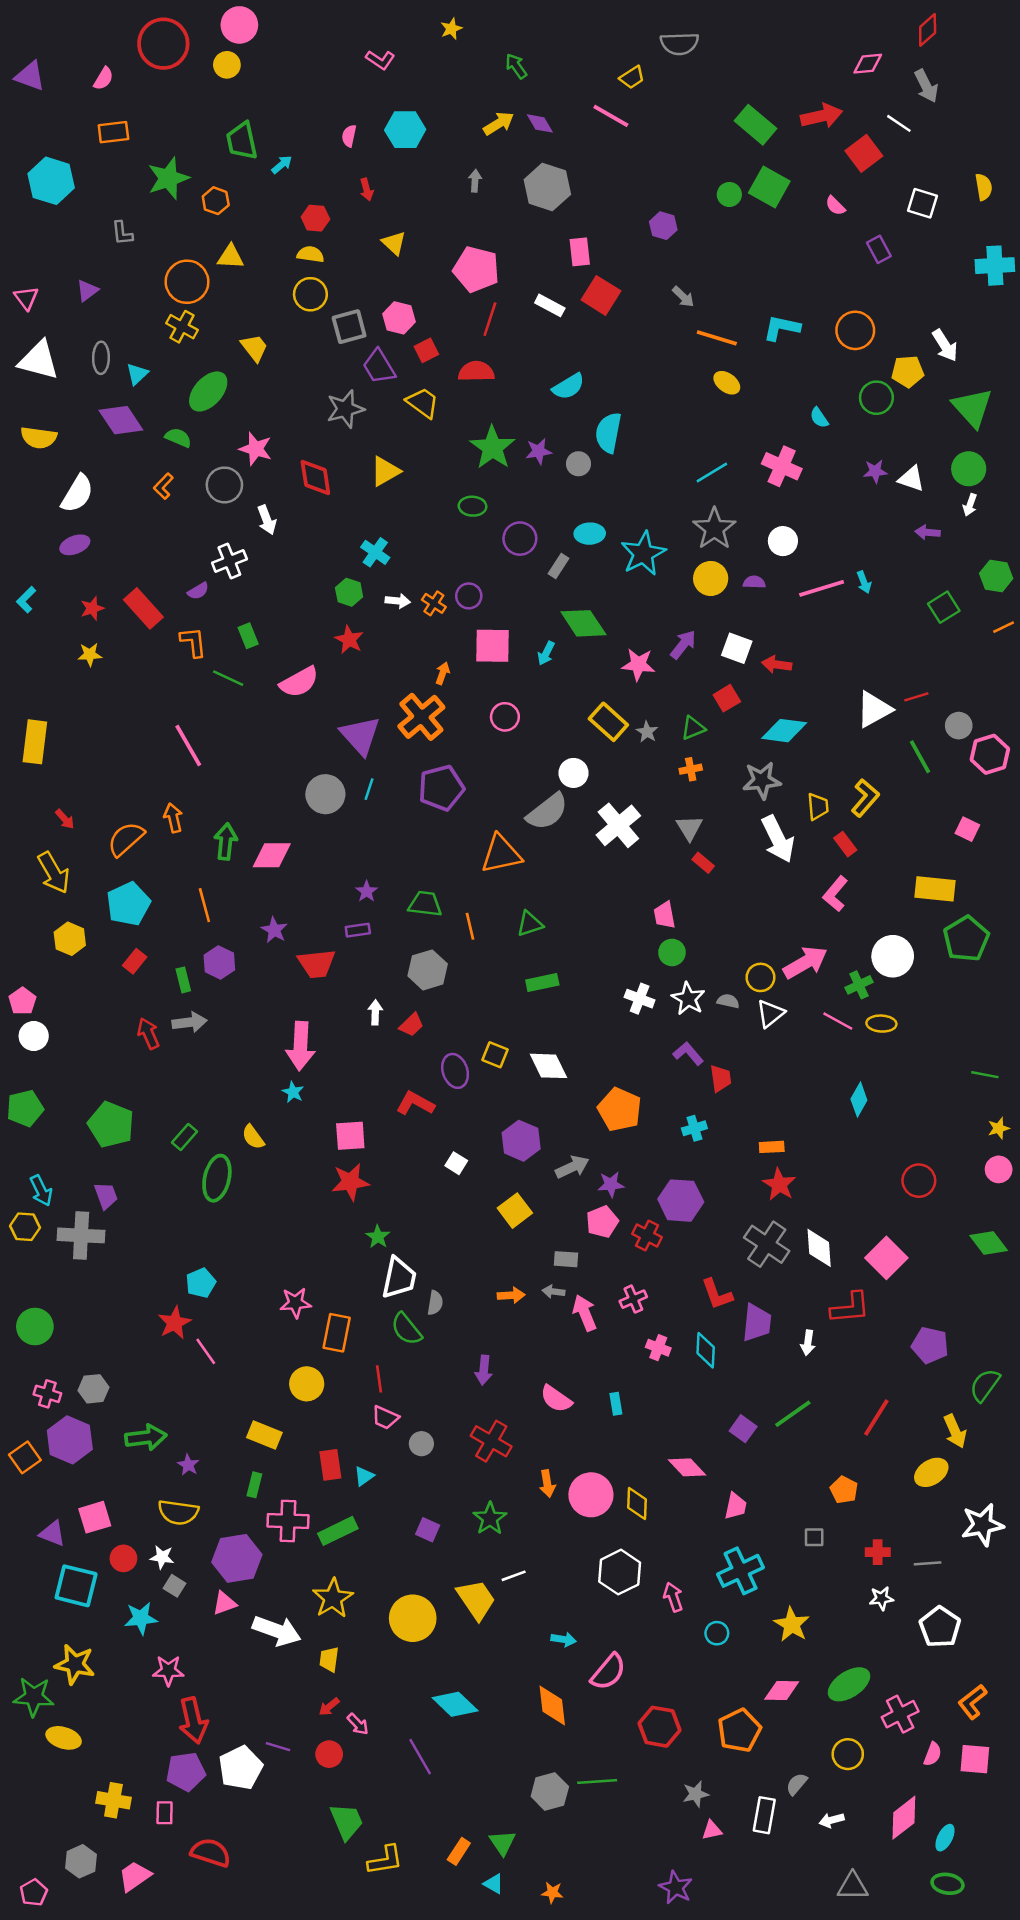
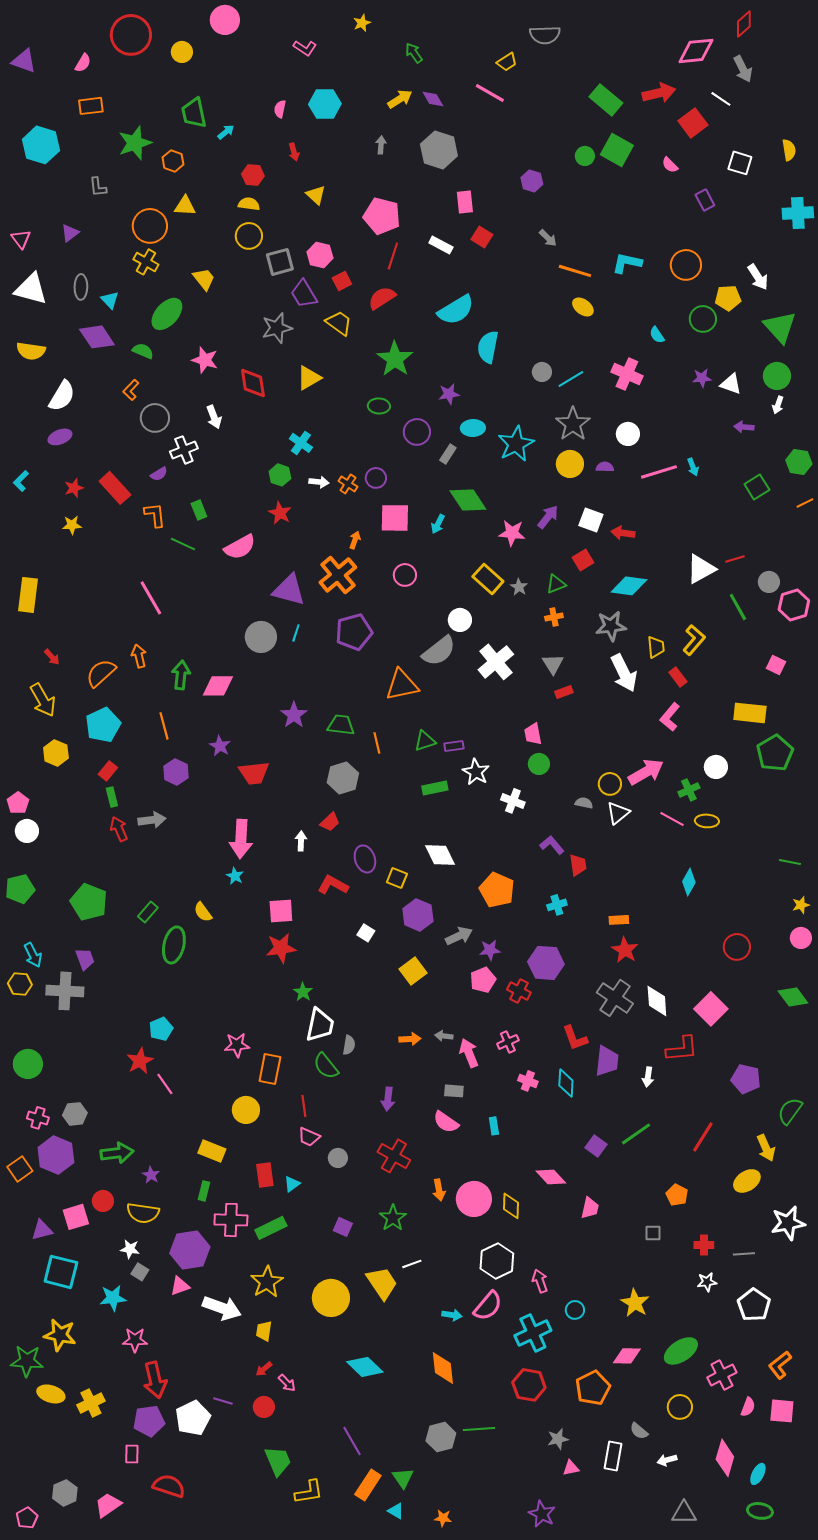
pink circle: (239, 25) -> (225, 20), moved
pink diamond: (868, 64) -> (696, 51), size x1.5
red square: (601, 295) -> (482, 237), size x0.7
red semicircle: (476, 372) -> (382, 298), turned -32
cyan triangle: (137, 374) -> (110, 300), turned -30
cyan semicircle: (568, 386) -> (456, 310), size x1.4
purple star: (539, 451) -> (449, 394), moved
gray circle: (578, 464) -> (542, 372), moved
gray circle: (224, 485) -> (155, 418), moved
purple triangle: (360, 736) -> (289, 590), turned -33
red rectangle: (703, 863) -> (564, 692), turned -60
purple star: (367, 891) -> (294, 715), size x1.5
purple rectangle: (358, 930) -> (454, 746), moved
white circle: (893, 956) -> (716, 767), size x0.7
green rectangle: (183, 980) -> (112, 797), moved
white star: (688, 999) -> (476, 772), moved
white arrow: (375, 1012) -> (301, 841), moved
yellow square: (495, 1055) -> (397, 878), moved
gray rectangle: (566, 1259) -> (454, 1091), moved
purple triangle: (52, 1533) -> (42, 1230), turned -35
red circle: (123, 1558) -> (103, 1201), moved
cyan cross: (741, 1571) -> (533, 1333), moved
pink semicircle: (608, 1672) -> (488, 1306), moved
purple line: (420, 1757) -> (352, 1441), moved
gray semicircle: (797, 1784) -> (639, 1431), turned -90
yellow cross: (113, 1800) -> (91, 1403), moved, turned -36
pink diamond: (904, 1818) -> (725, 1458), turned -36
orange rectangle: (459, 1851) -> (368, 1485), size x1.4

